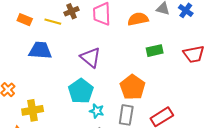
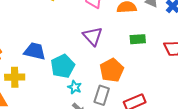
blue trapezoid: (40, 50) -> (35, 51), moved
purple triangle: (90, 57) -> (93, 36), moved

